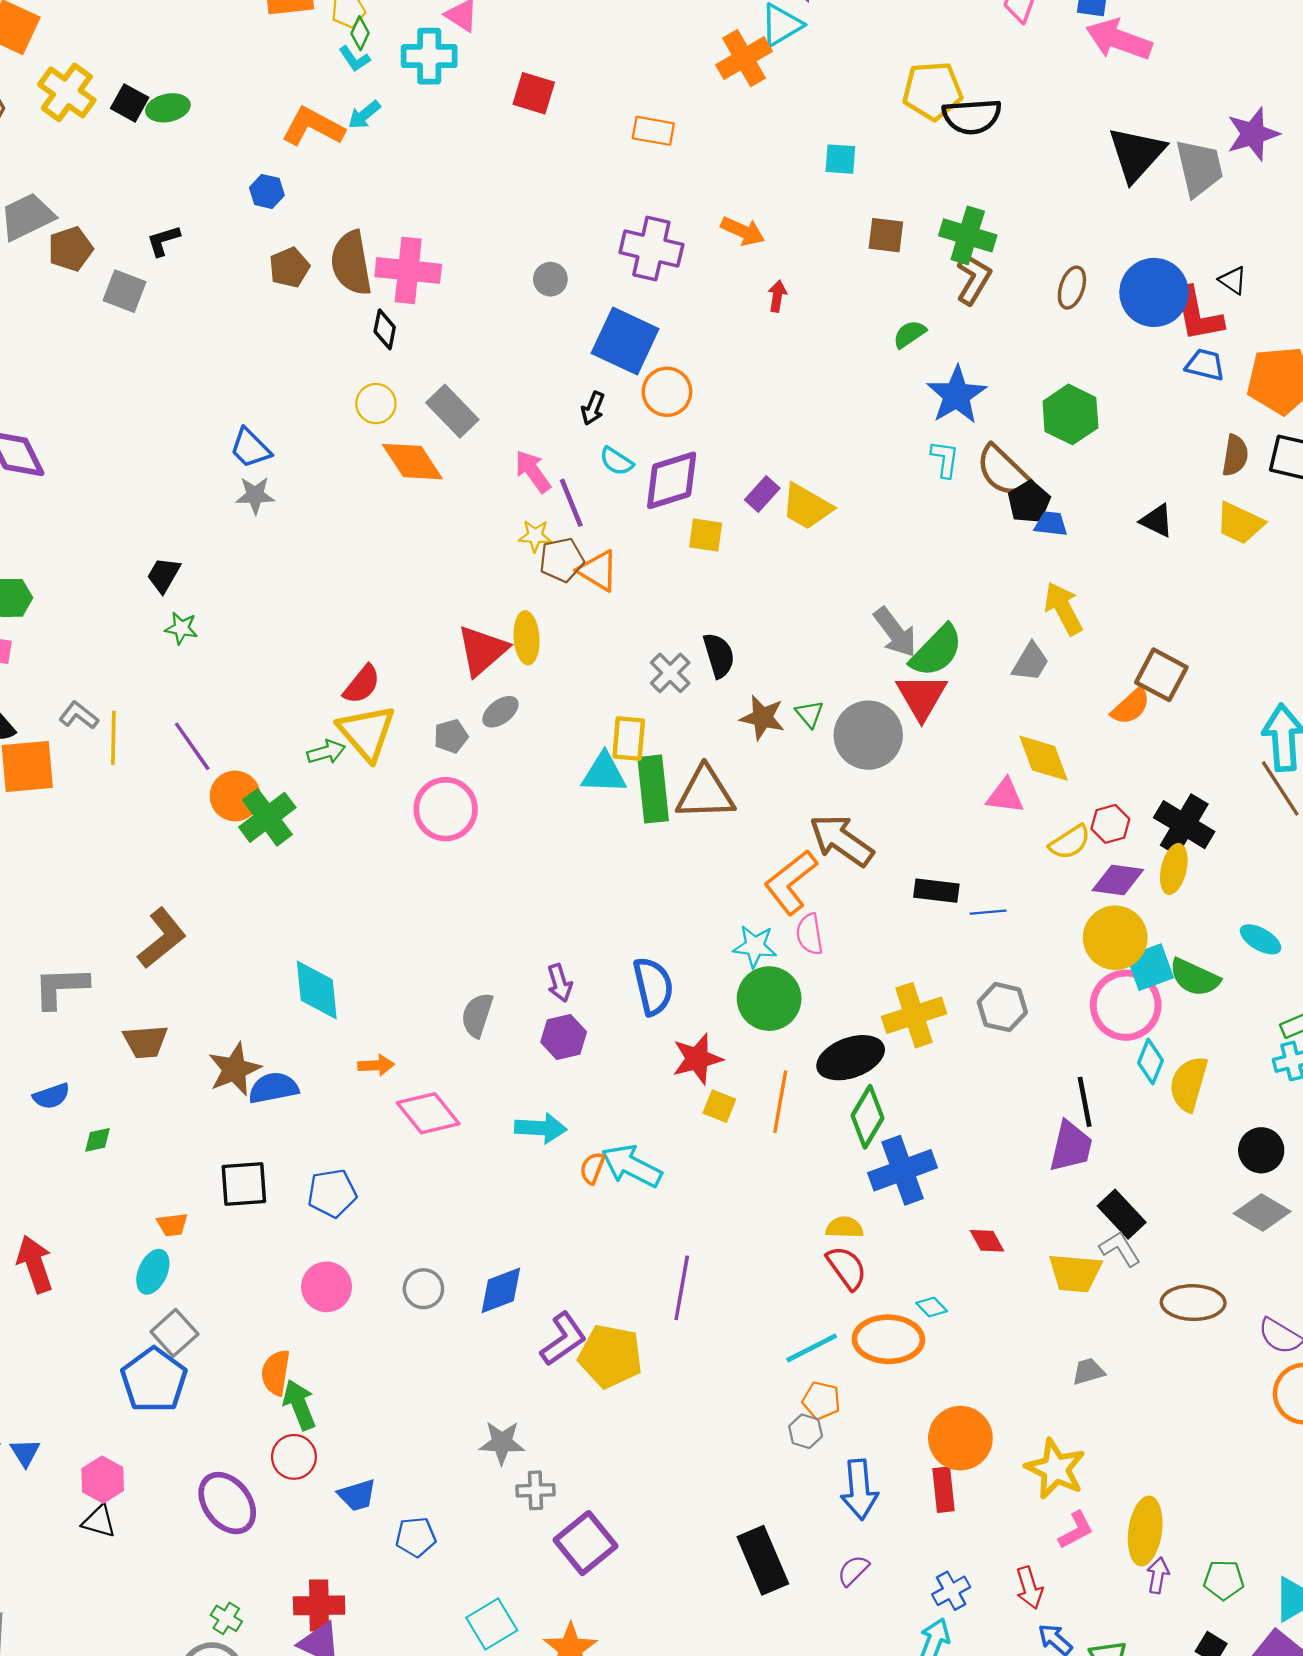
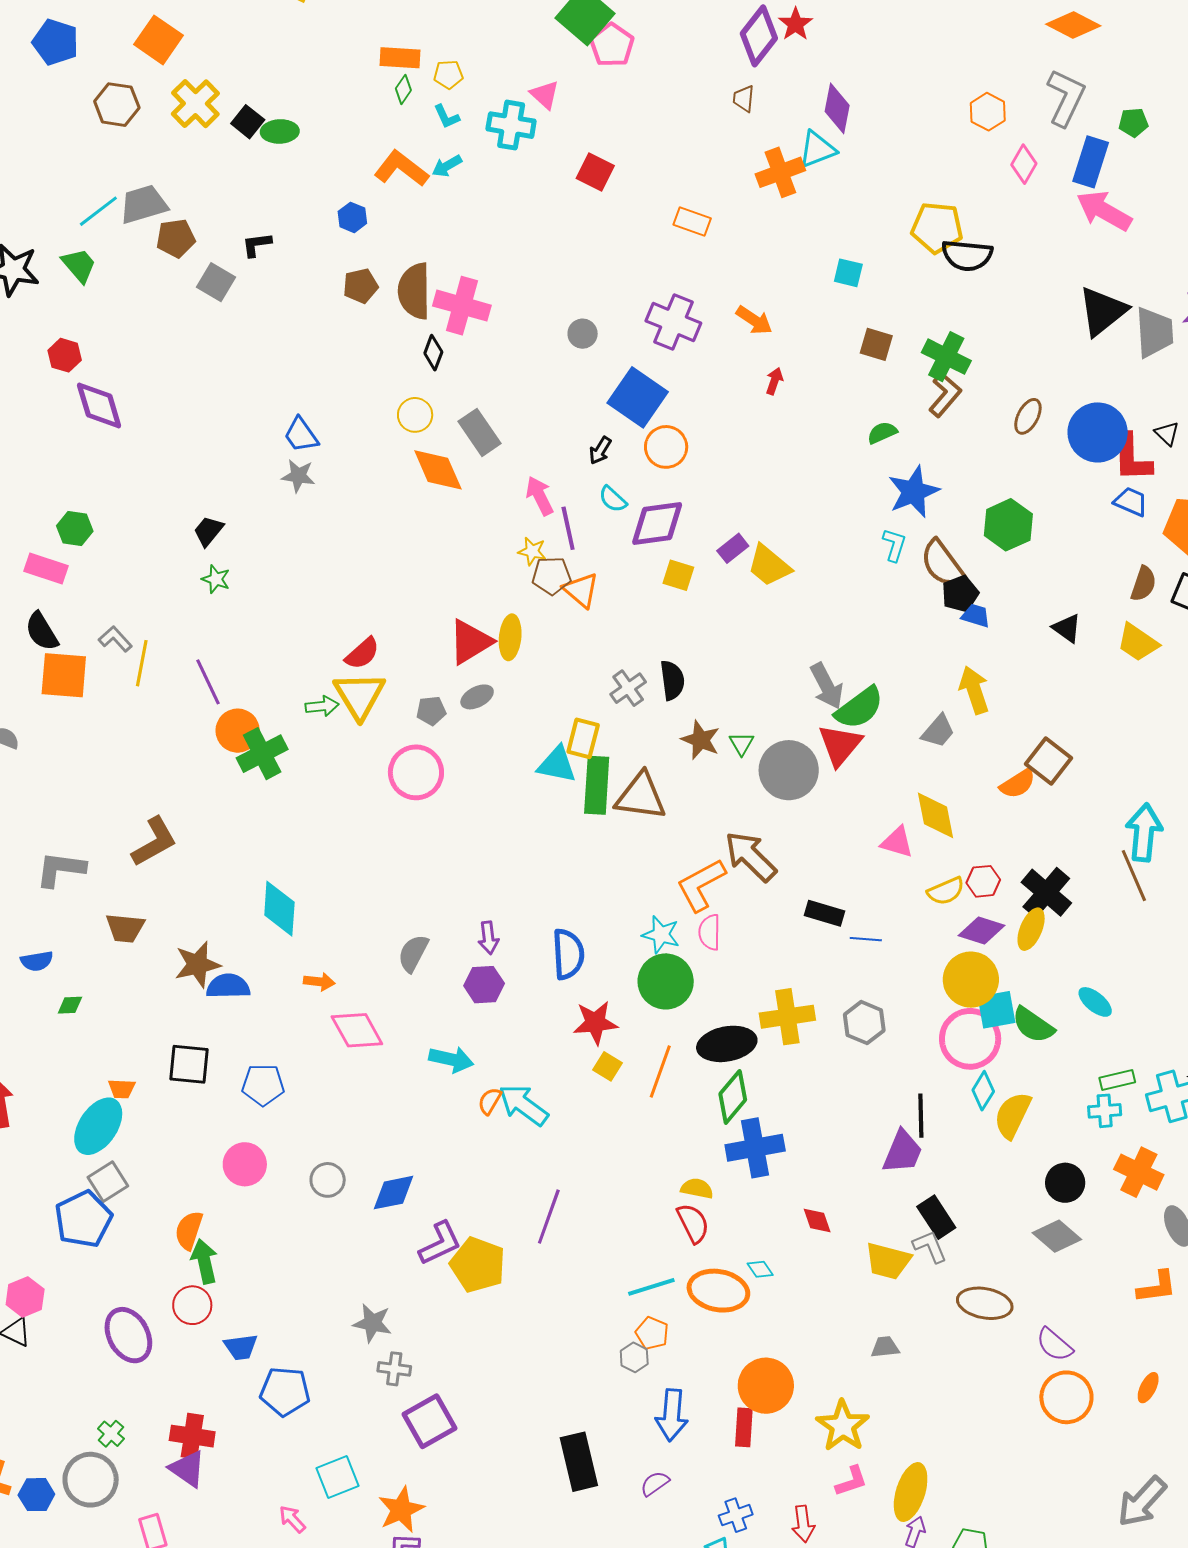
green diamond: (360, 33) -> (403, 89), moved
cyan ellipse: (153, 1272) -> (98, 1126), size x1.5
blue pentagon: (416, 1537) -> (285, 1391), size x1.4

